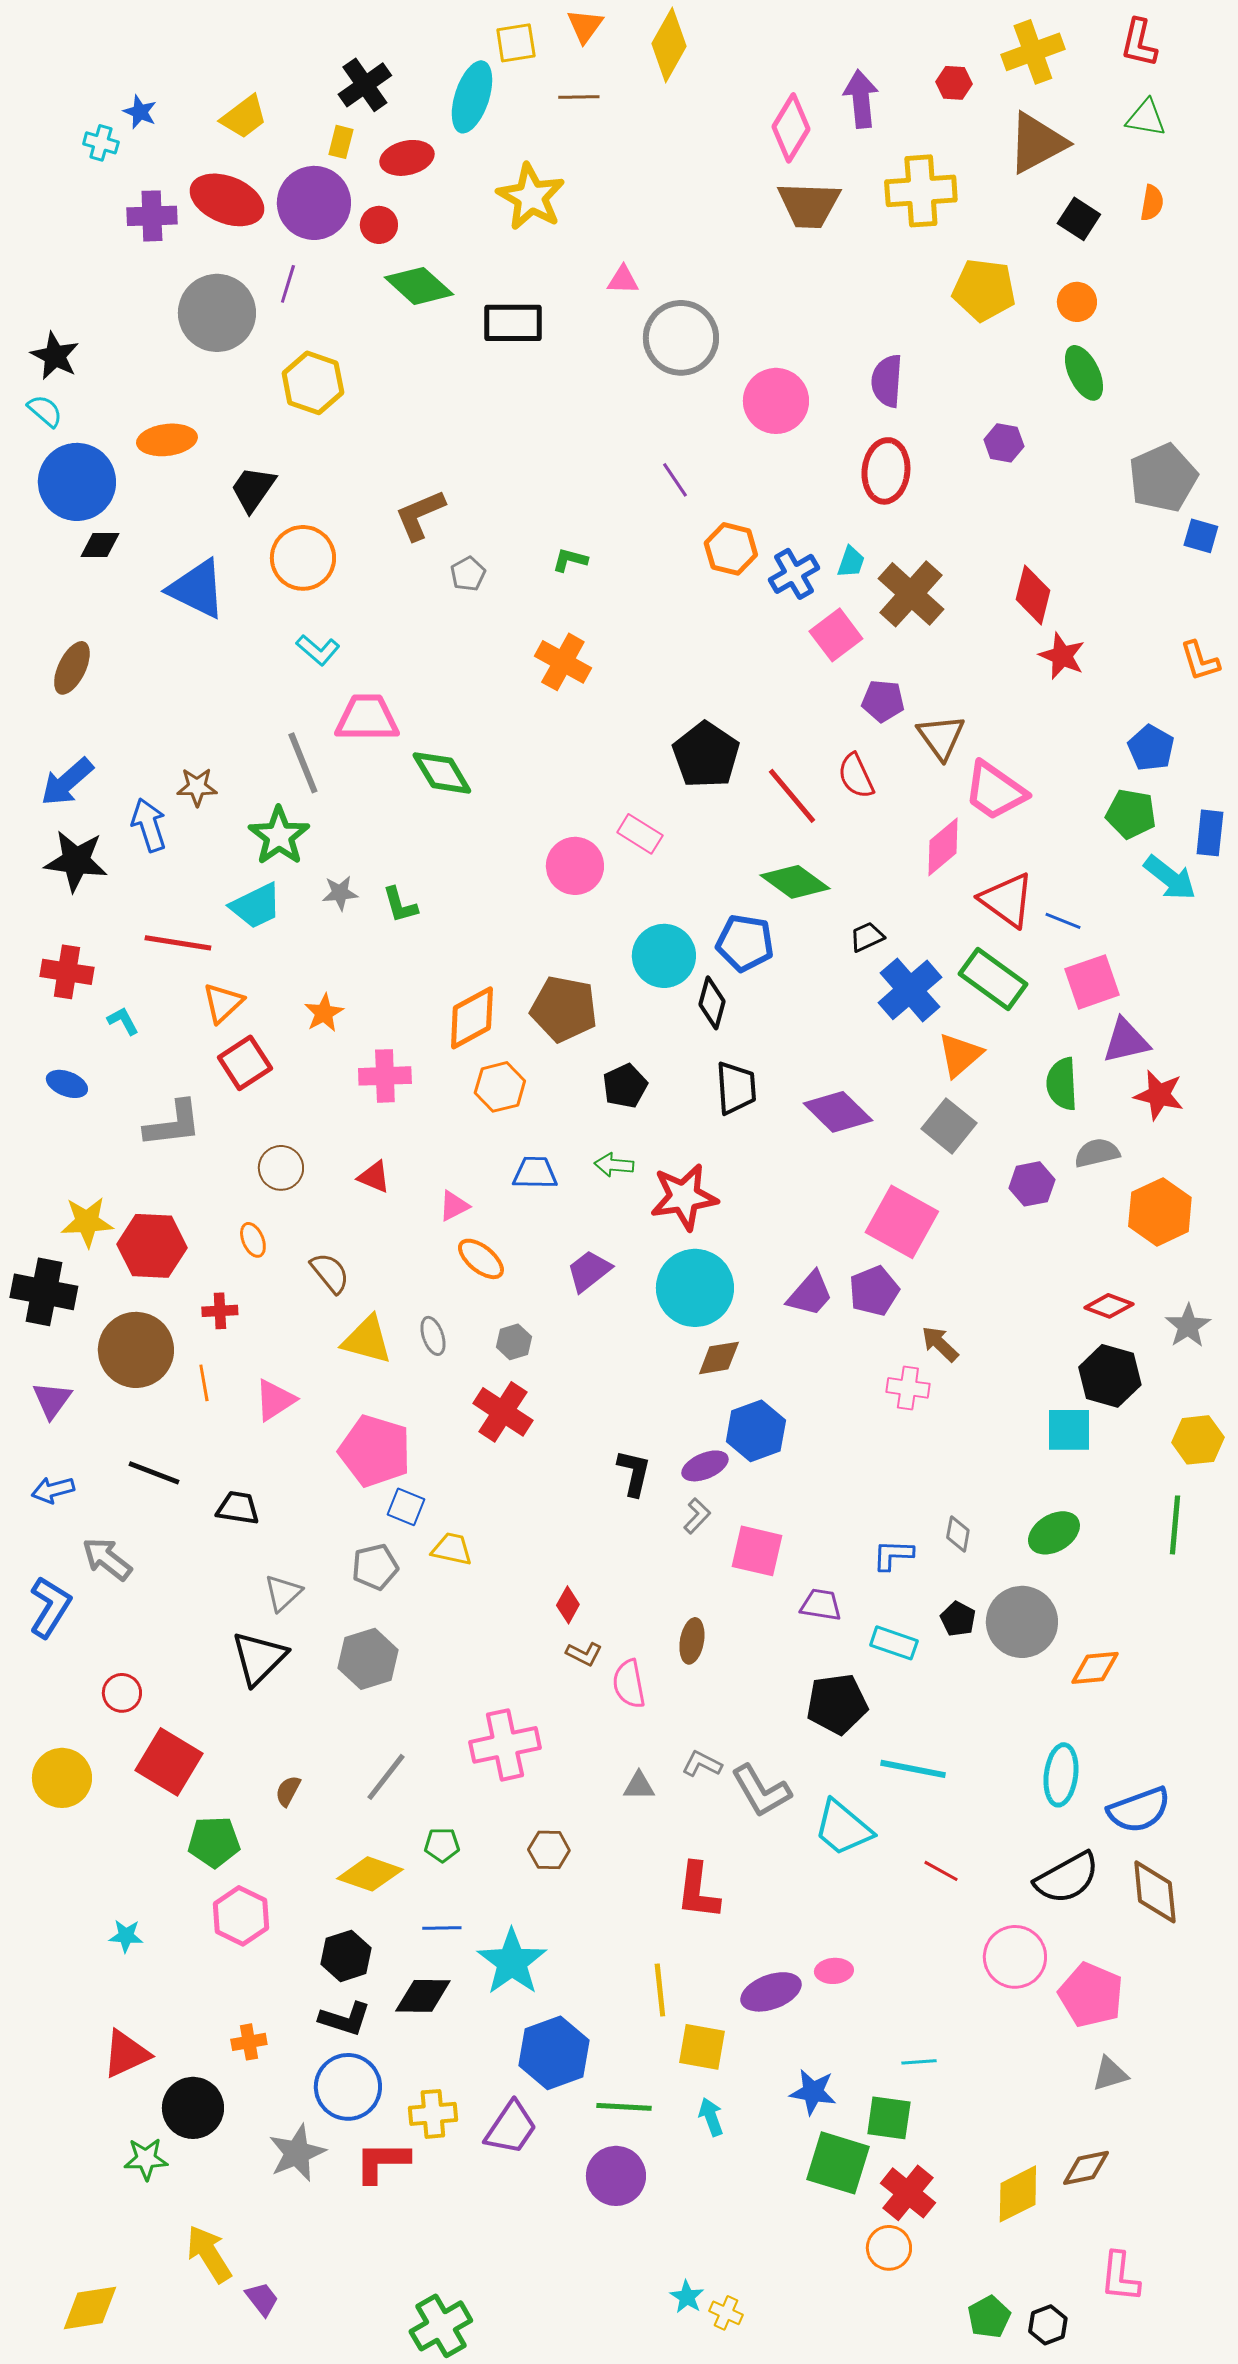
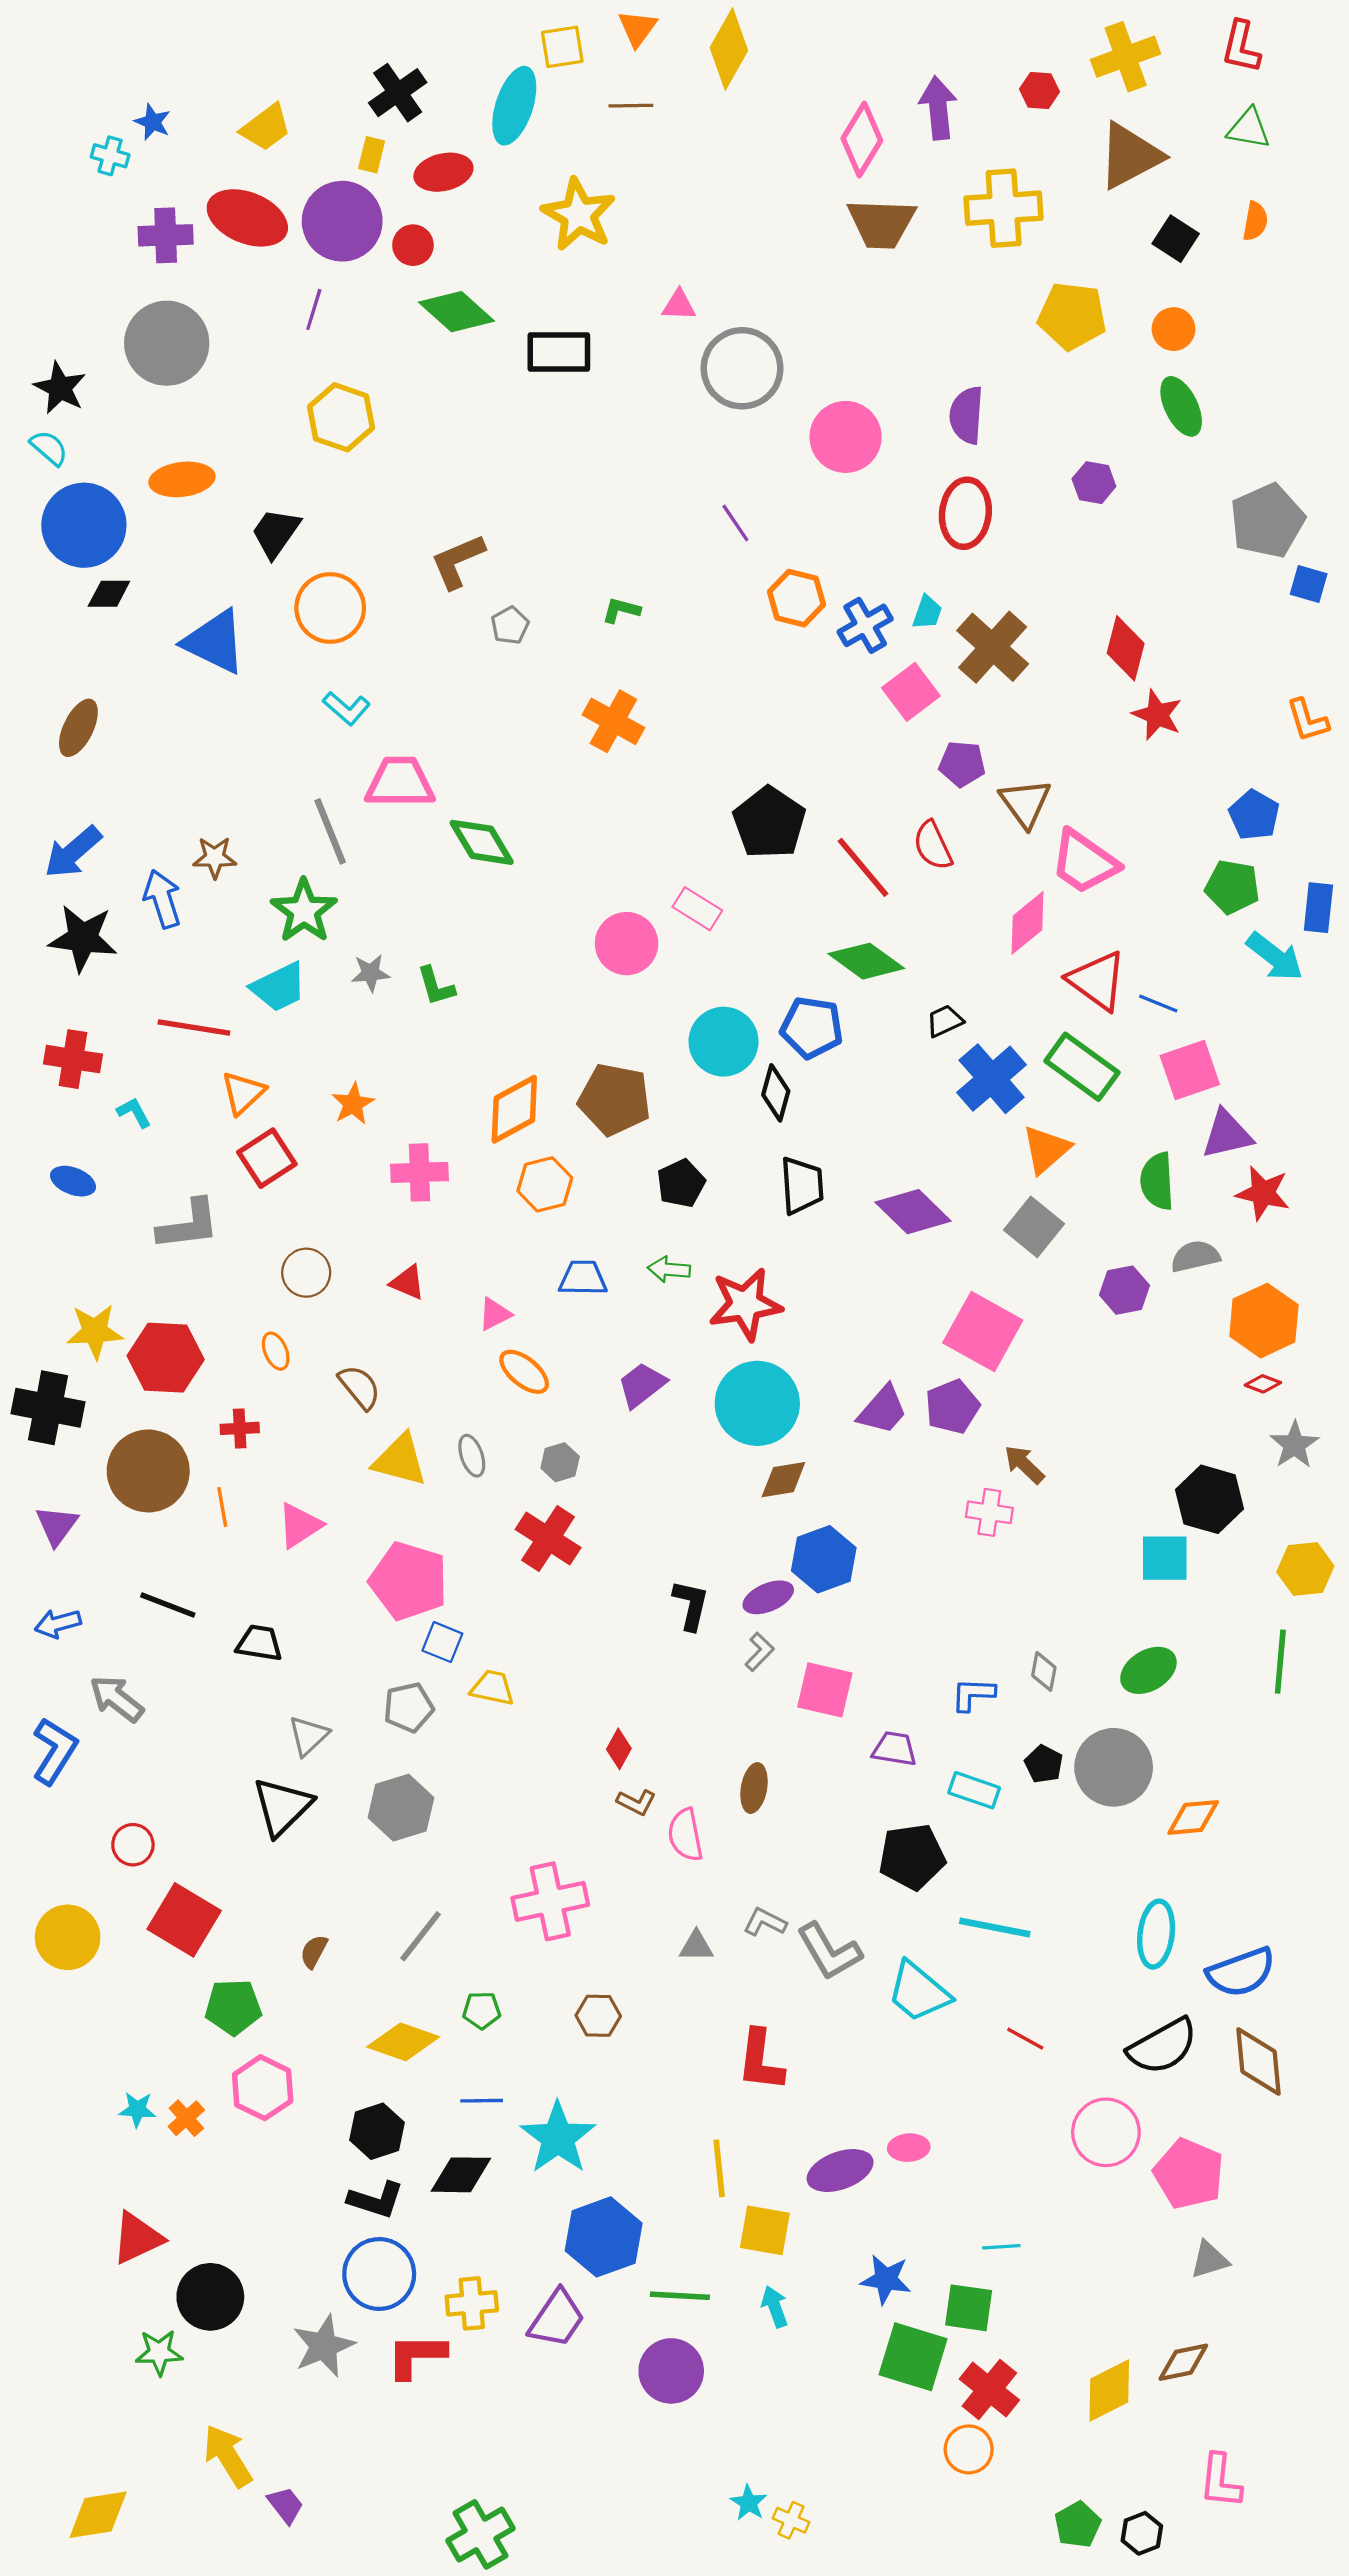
gray circle: (217, 313) -> (167, 343), moved
red diamond: (1109, 1306) -> (1263, 1384), moved, size x0.7
orange cross: (249, 2042) -> (186, 2118), moved, turned -32

